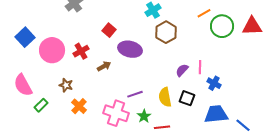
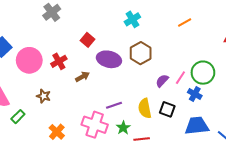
green circle: (222, 26) -> (203, 73), moved
brown hexagon: (166, 32) -> (141, 53), moved
pink line: (200, 67) -> (180, 78), turned 32
orange cross: (79, 106) -> (57, 132), moved

